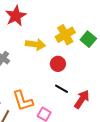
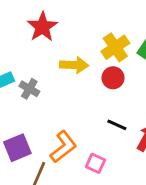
red circle: (58, 64) -> (113, 78), moved
orange L-shape: (23, 101) -> (63, 147), turned -105

